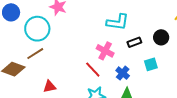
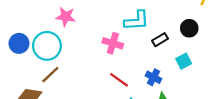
blue circle: (11, 12) -> (19, 43), moved
pink cross: (105, 51) -> (113, 43), moved

